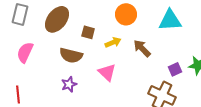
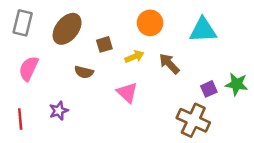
brown square: (88, 32) -> (104, 44), turned -32
brown semicircle: (71, 55) -> (84, 72), size x0.7
purple star: (69, 84) -> (59, 111), moved

